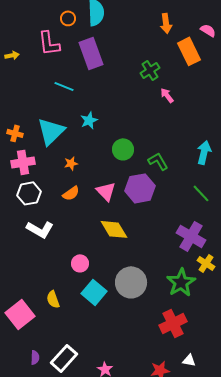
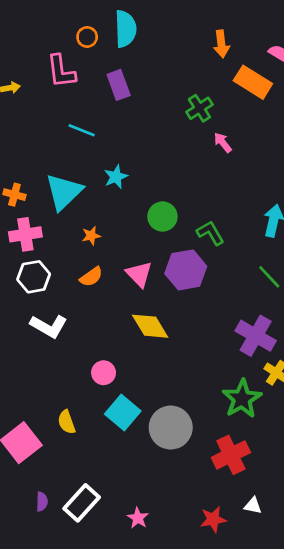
orange rectangle: (189, 51) -> (253, 82), turned -32
purple rectangle: (91, 53) -> (119, 85), size x0.7
gray circle: (131, 282) -> (171, 428), moved

